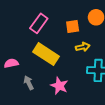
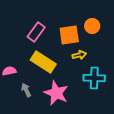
orange square: (73, 26) -> (69, 35), size x1.5
pink star: (59, 86) -> (56, 93), size x1.4

